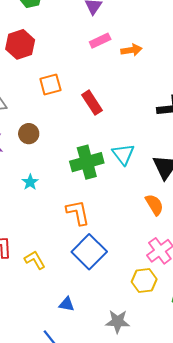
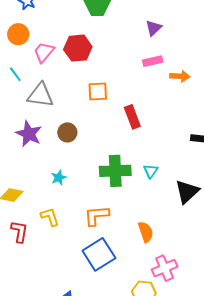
cyan triangle: (123, 154) -> (151, 171), size x0.7
orange semicircle: (154, 205) -> (146, 232), moved
orange L-shape: (78, 212) -> (97, 216), turned -96
yellow L-shape: (35, 260) -> (50, 217), moved

